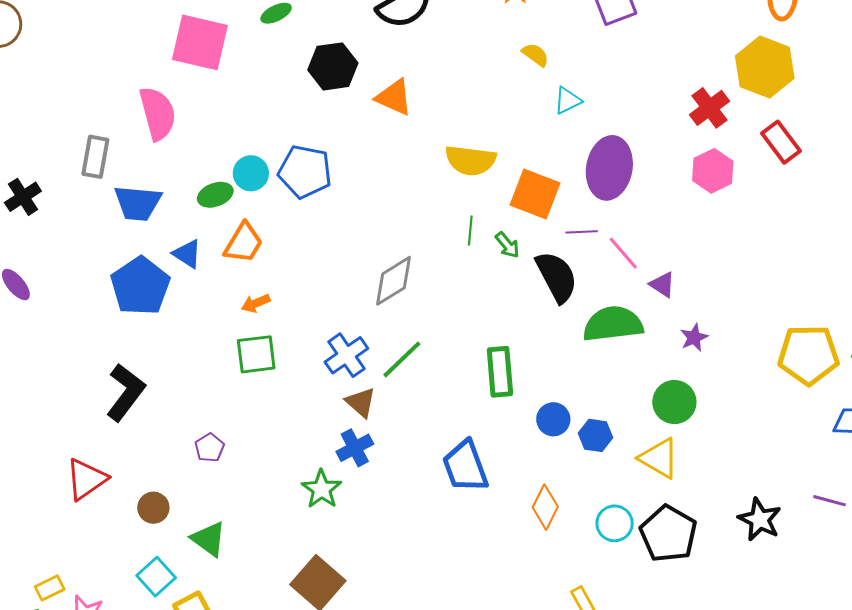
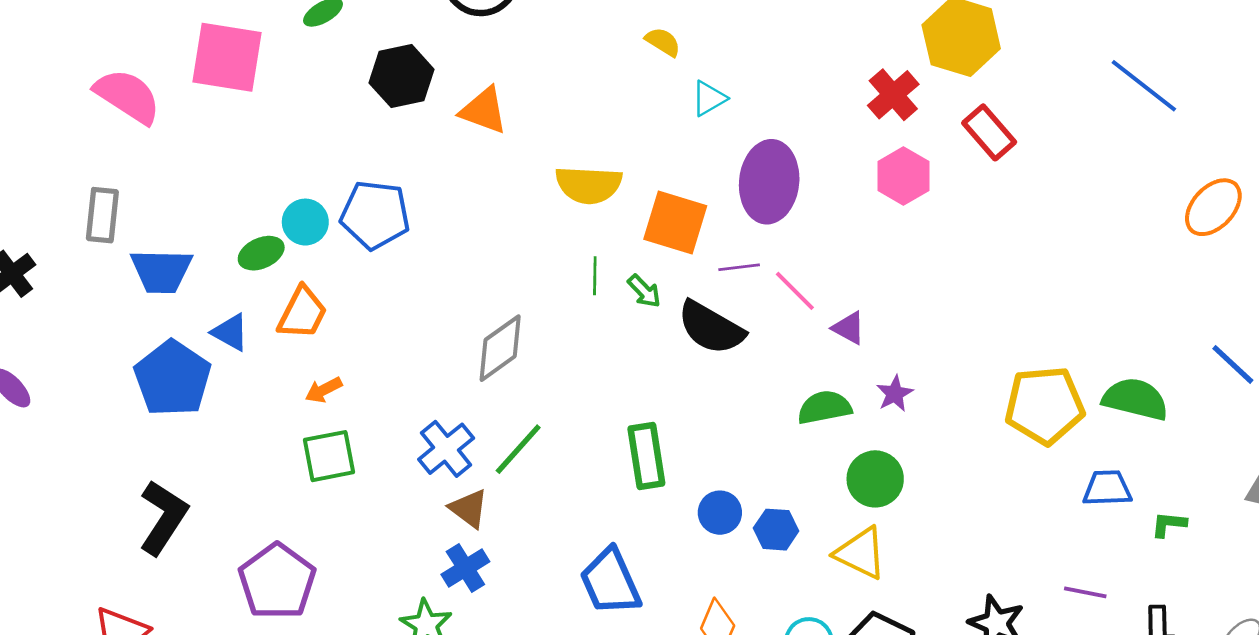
pink semicircle: (158, 113) -> (128, 96), moved, turned -38
black semicircle: (557, 277) -> (711, 328), turned 152
green semicircle: (613, 324) -> (824, 407), moved, size x0.7
purple pentagon: (209, 448) -> (277, 581), size x2.0

